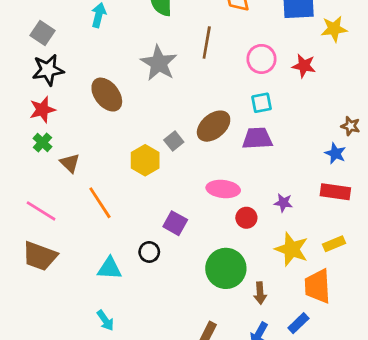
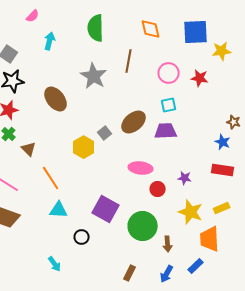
purple square: (175, 223) -> (106, 209), moved, size x1.5
black circle: (149, 252) -> (82, 237), moved
cyan triangle: (110, 268) -> (59, 210), moved

